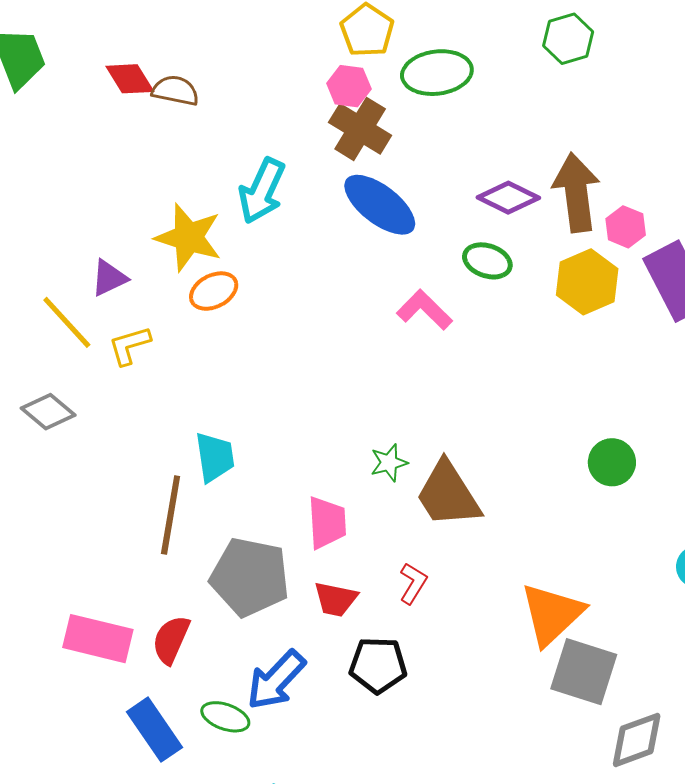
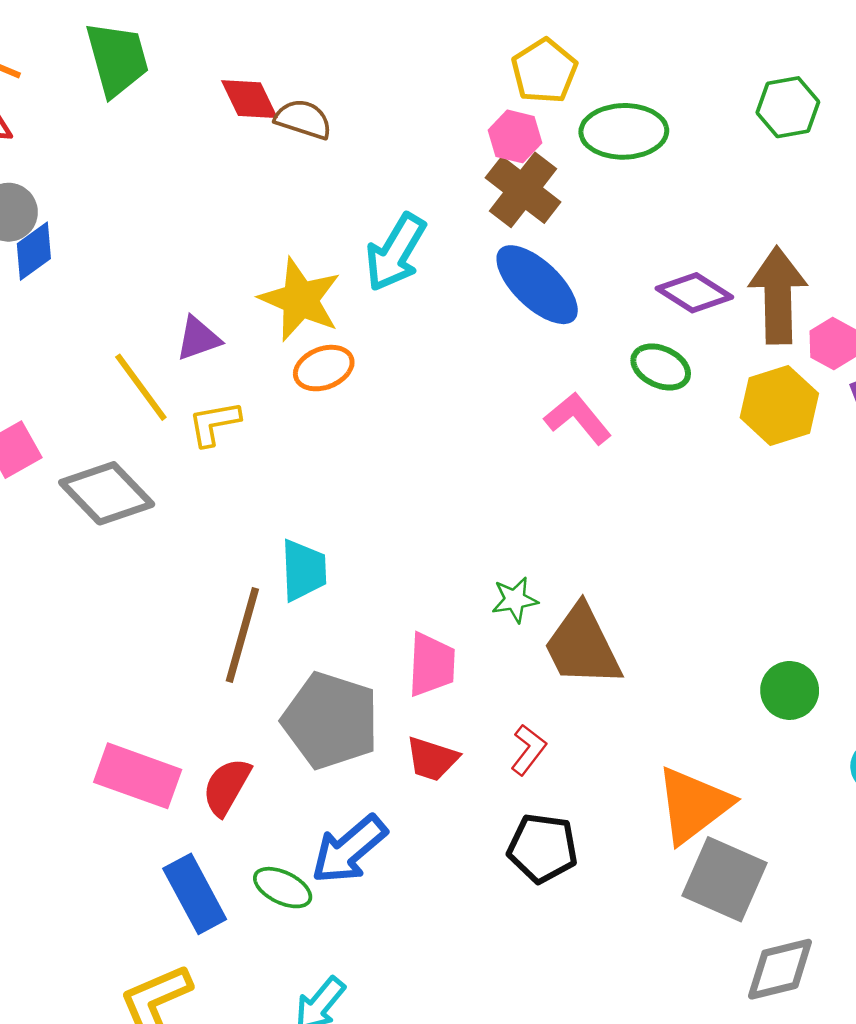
gray diamond: (48, 412) -> (107, 493), size x1.4
green circle: (612, 462) -> (790, 690), moved
black pentagon: (378, 665) -> (543, 848), moved

